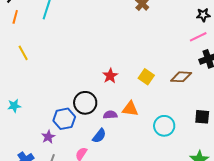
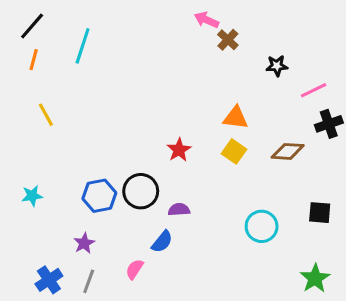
black star: (203, 15) -> (277, 66), moved
orange triangle: (130, 109) -> (236, 118), moved
blue hexagon: (64, 119) -> (99, 196), moved

